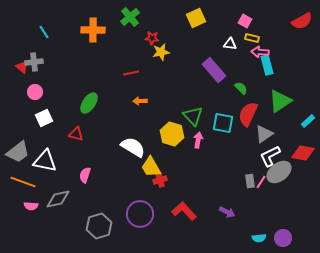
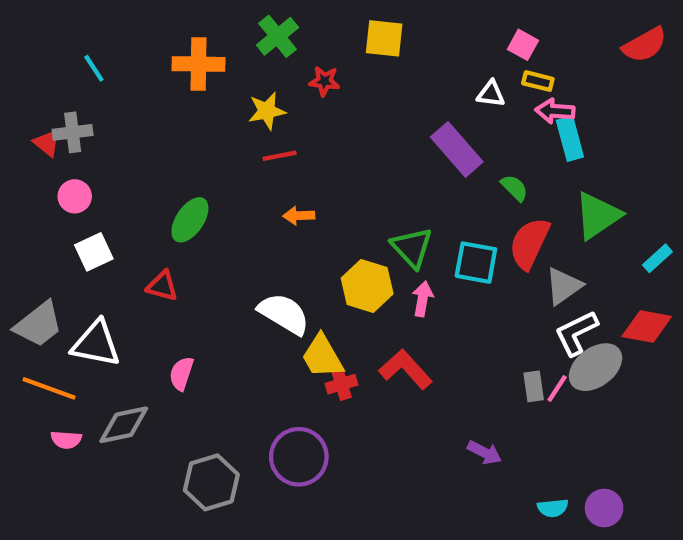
yellow square: (196, 18) -> (384, 38), moved, turned 30
yellow star: (161, 52) -> (267, 111), moved
red L-shape: (184, 211) -> (406, 369), moved

